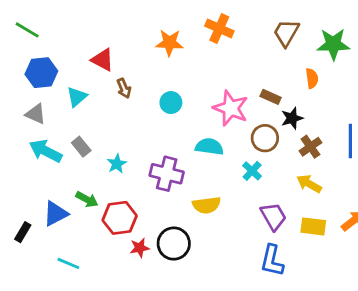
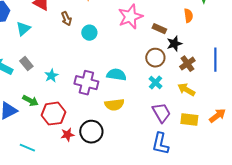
brown arrow: (124, 88) -> (66, 19), moved
pink star: (231, 108) -> (130, 17), moved, turned 30
cyan semicircle: (209, 147) -> (116, 75), moved
cyan cross: (252, 171) -> (155, 83), moved
cyan line: (68, 263) -> (27, 148), moved

